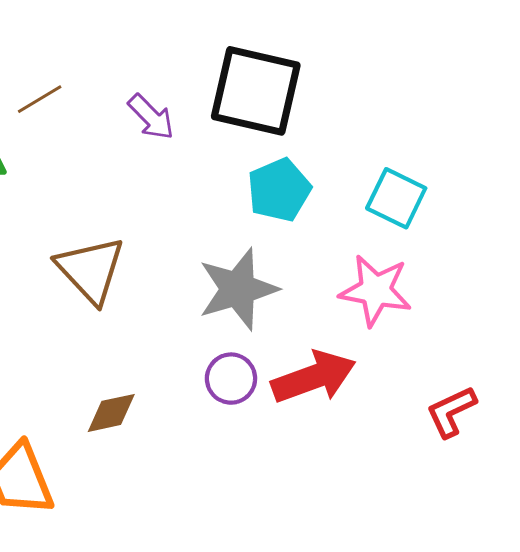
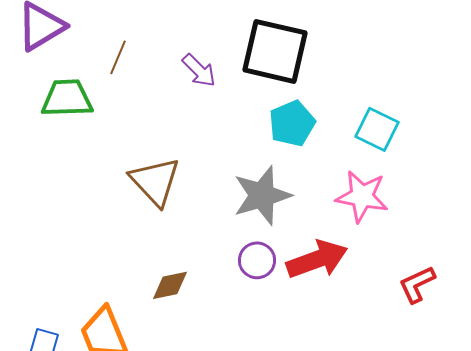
brown line: (40, 99) -> (118, 57), turned -36

